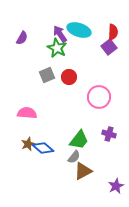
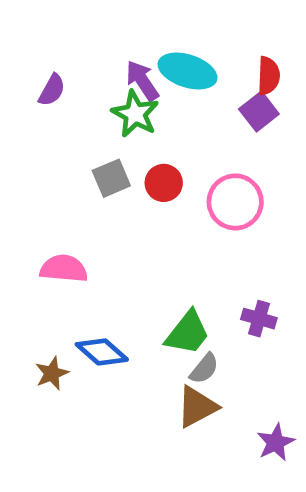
pink circle: (99, 97) -> (235, 202), moved
brown star: (28, 144) -> (52, 373), moved
gray semicircle: (74, 157) -> (204, 369), moved

